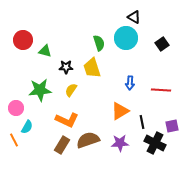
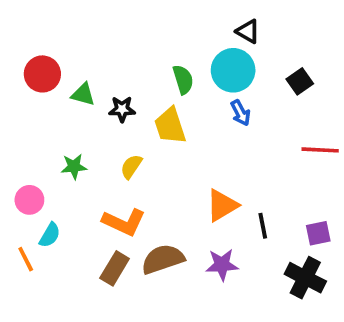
black star: (66, 67) -> (122, 109), moved
blue arrow: (130, 83) -> (241, 113), moved, turned -32
green star: (40, 90) -> (74, 167), size x0.6
red line: (161, 90) -> (320, 150), moved
black cross: (155, 143) -> (305, 278), moved

